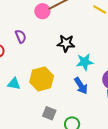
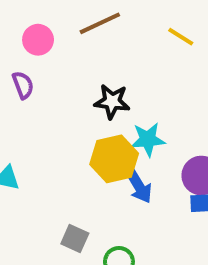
pink circle: (42, 11) -> (38, 40), moved
yellow hexagon: (42, 79) -> (114, 159), moved

